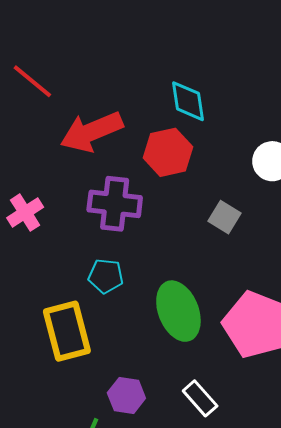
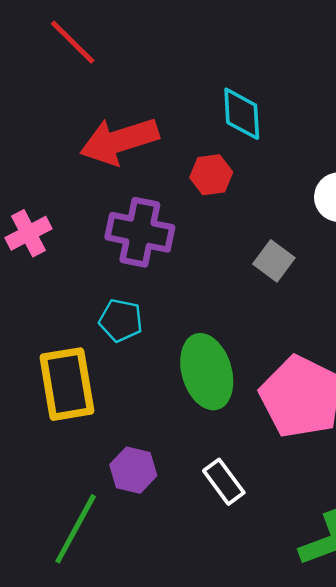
red line: (32, 81) -> (73, 42), moved
red hexagon: (168, 152) -> (211, 175), size x0.7

